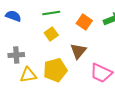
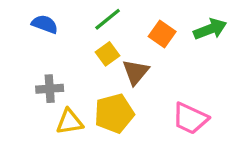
green line: (51, 13) -> (108, 19), turned -30
brown triangle: (78, 51) -> (136, 72), moved

